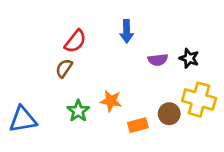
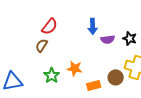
blue arrow: (127, 31) -> (93, 26), moved

